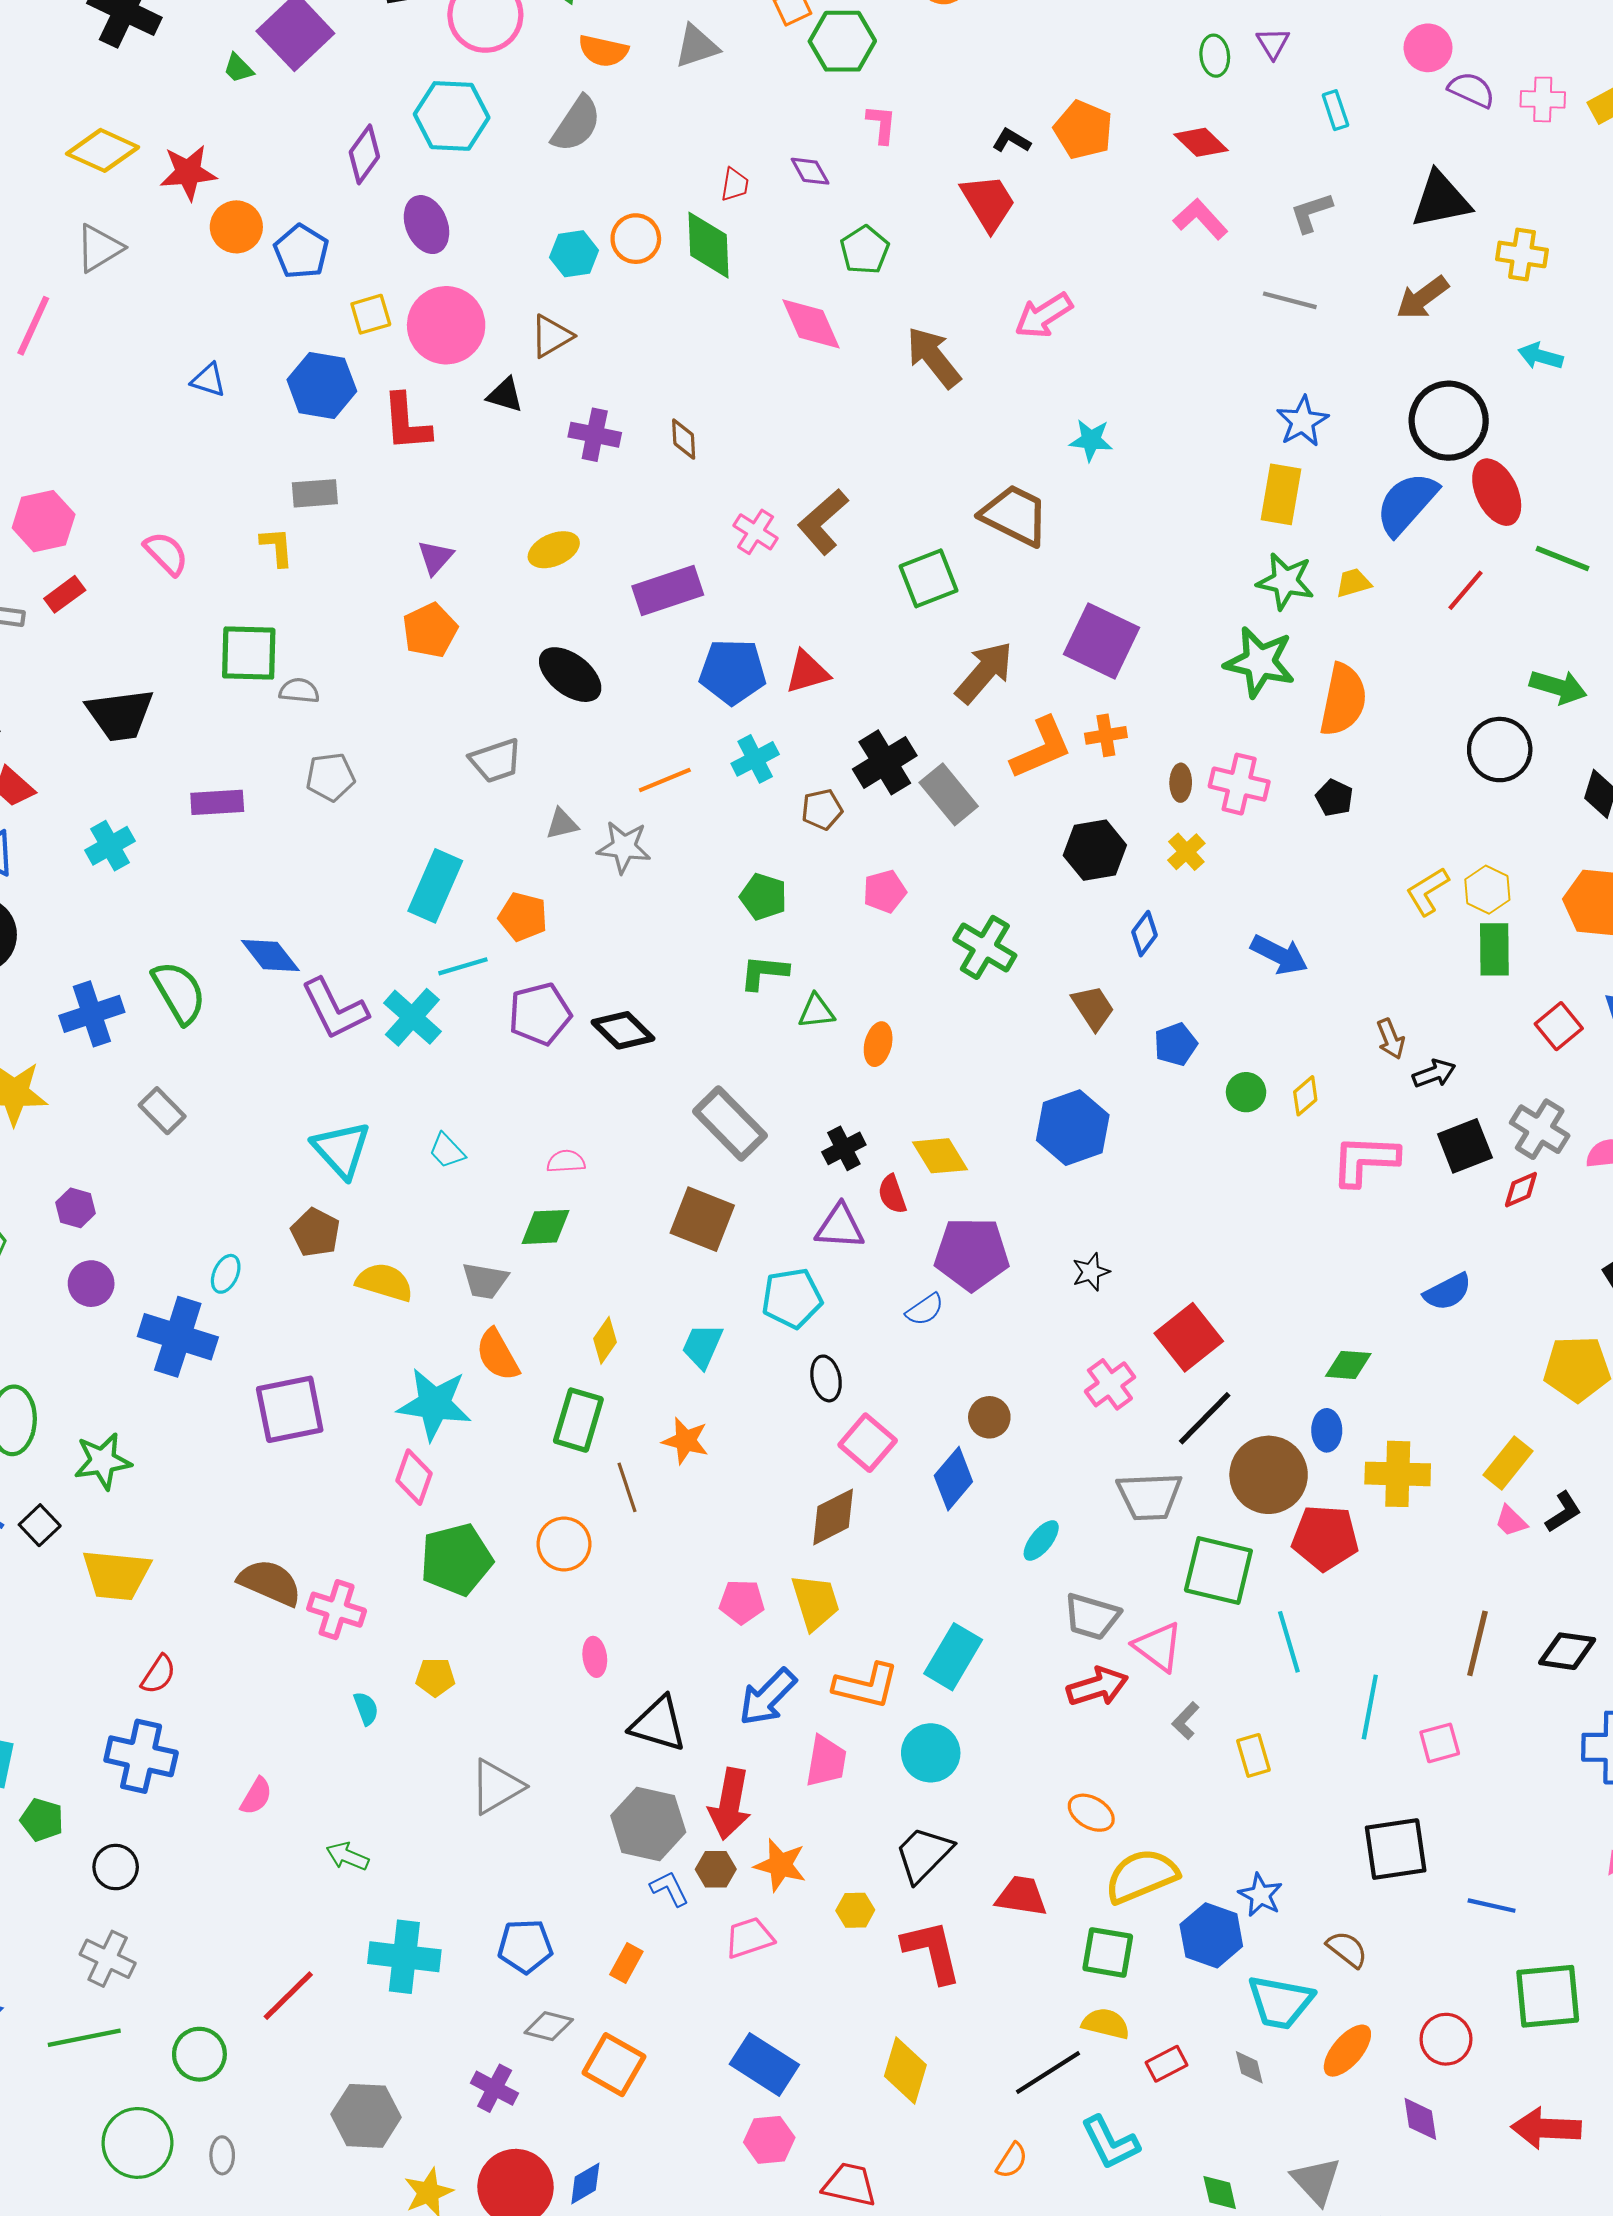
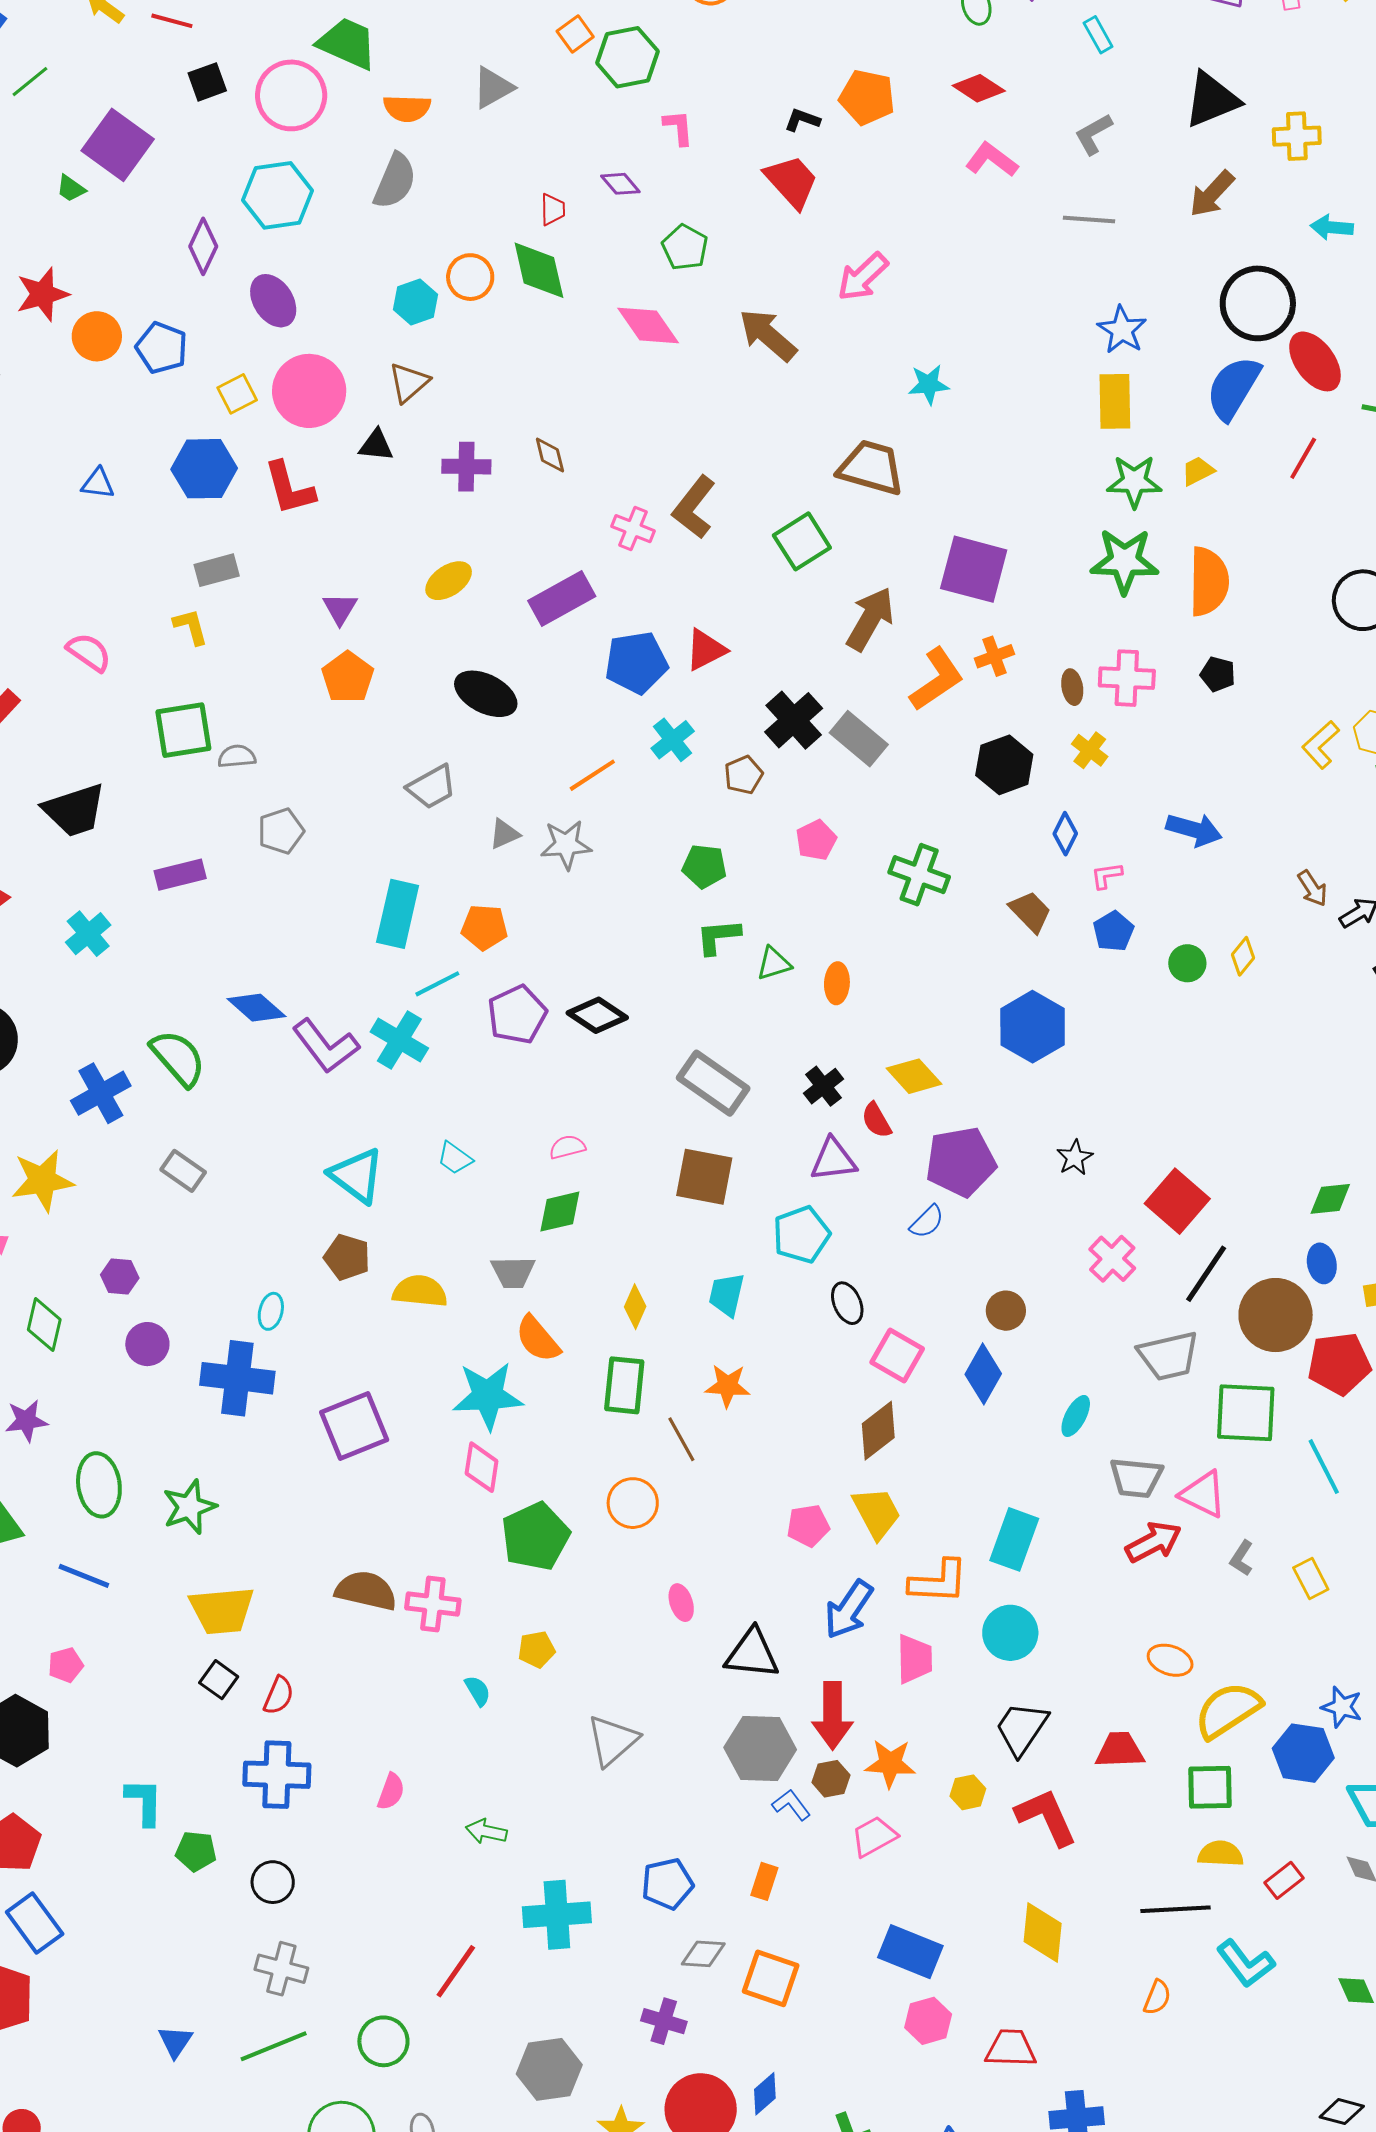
pink L-shape: (1365, 1160) -> (1106, 875), moved, size x0.5
black square: (40, 1525) -> (219, 1680), moved
black line: (1048, 2072) -> (1175, 1909), turned 40

